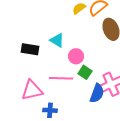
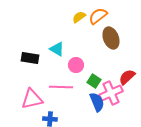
green square: (85, 72) -> (94, 81), moved
blue semicircle: (97, 93) -> (97, 102), turned -42

